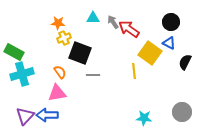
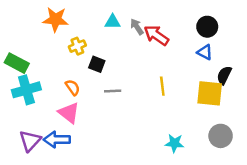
orange star: (58, 23) -> (56, 19), moved, size x1.5
black square: (80, 53) -> (97, 64), size x0.6
yellow square: (150, 53) -> (210, 93), moved, turned -30
pink triangle: (57, 93) -> (69, 113), turned 48

